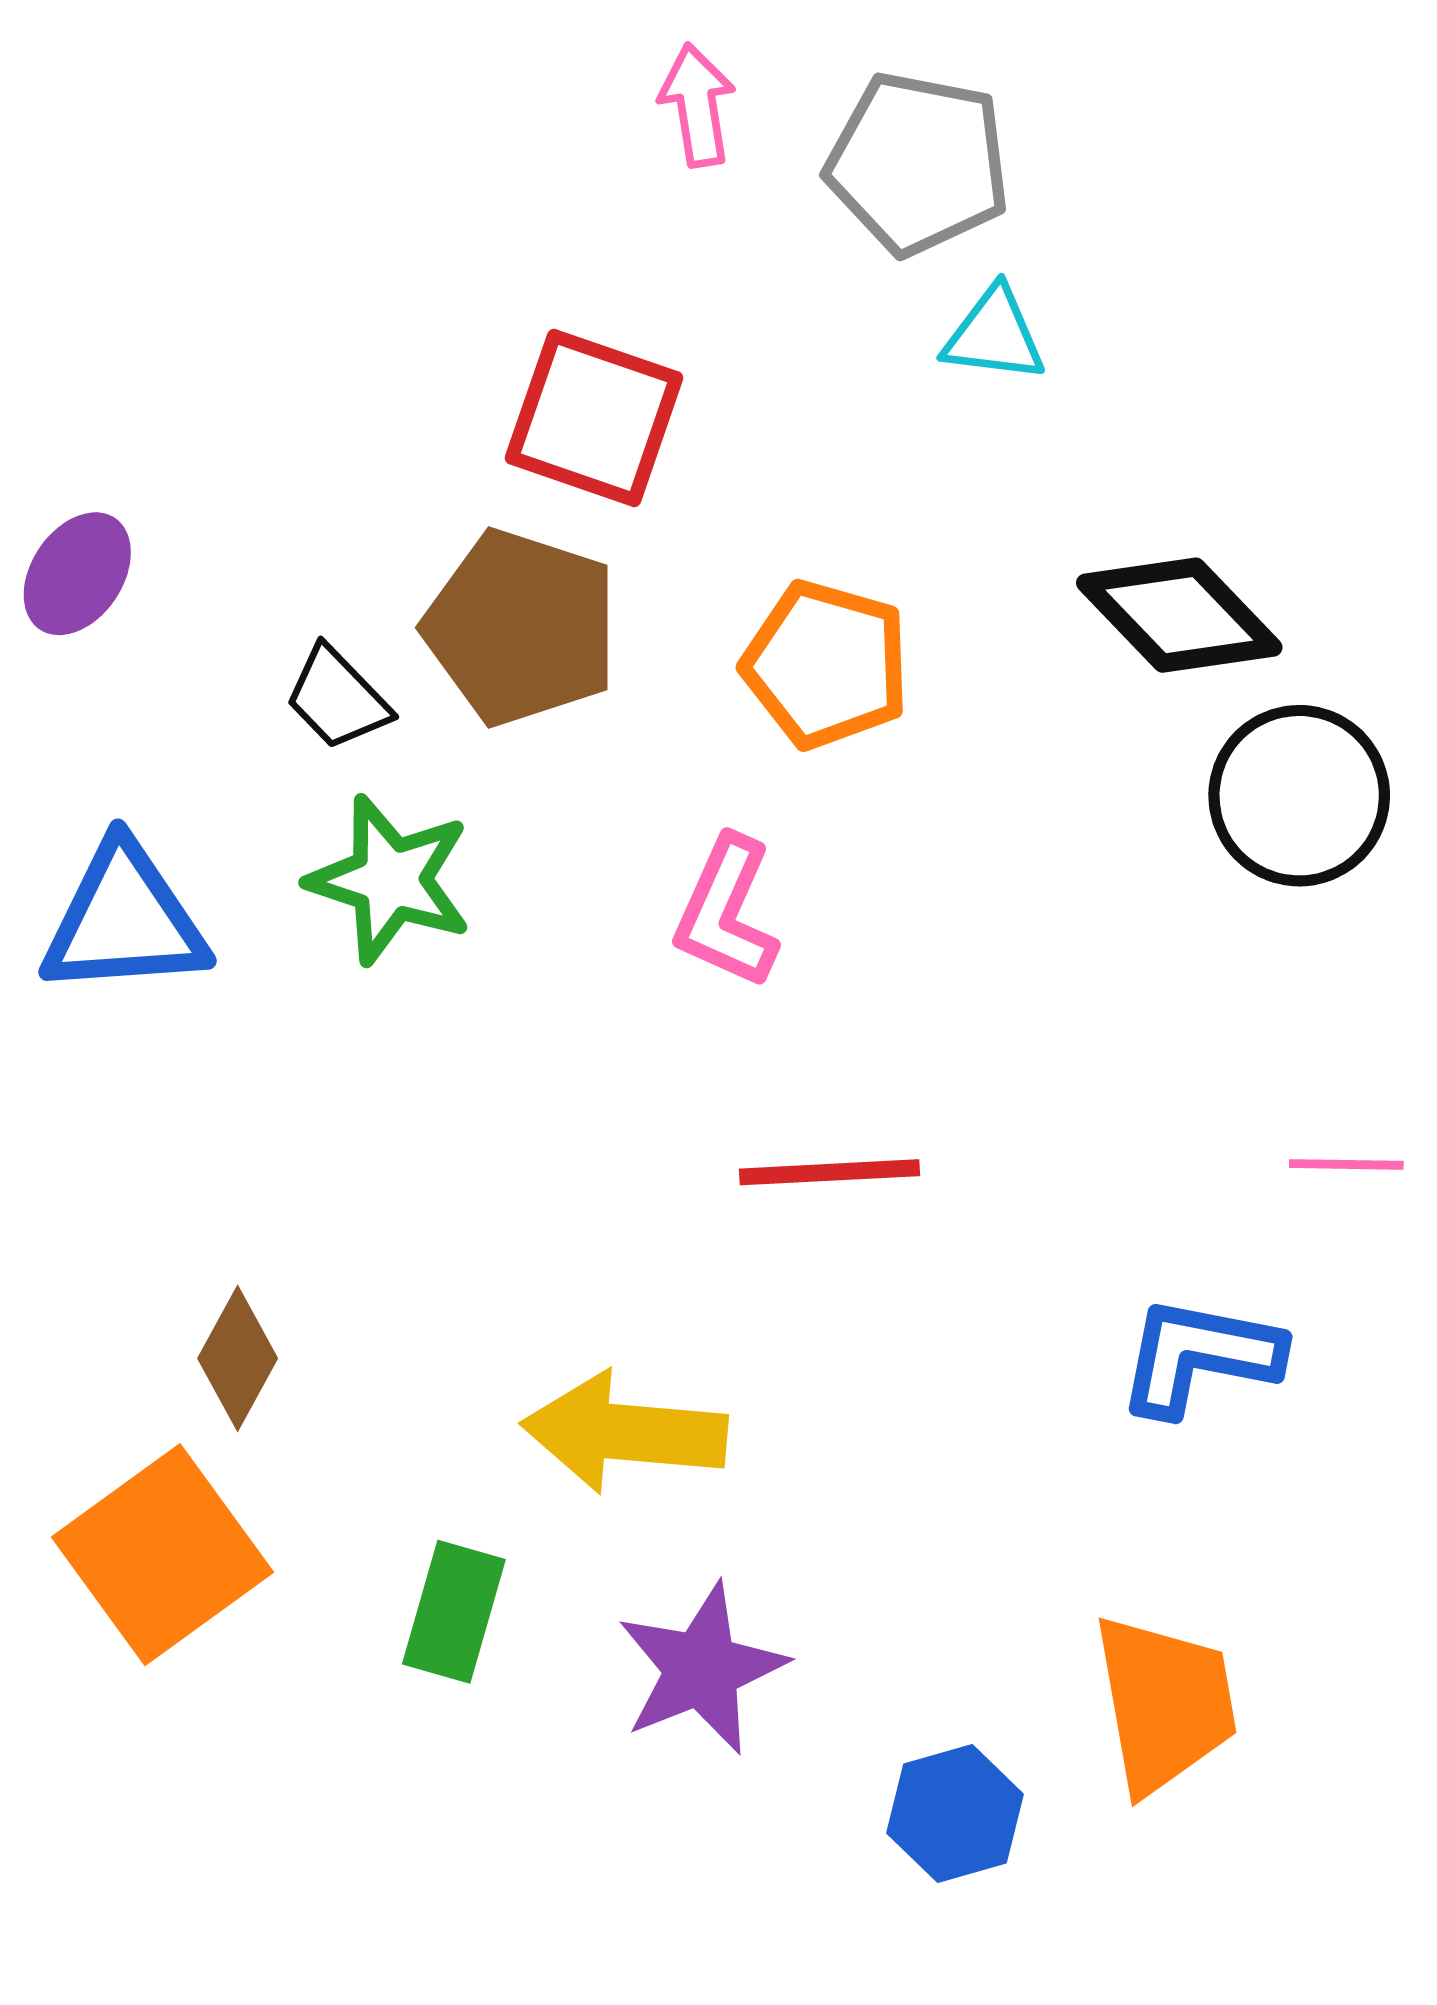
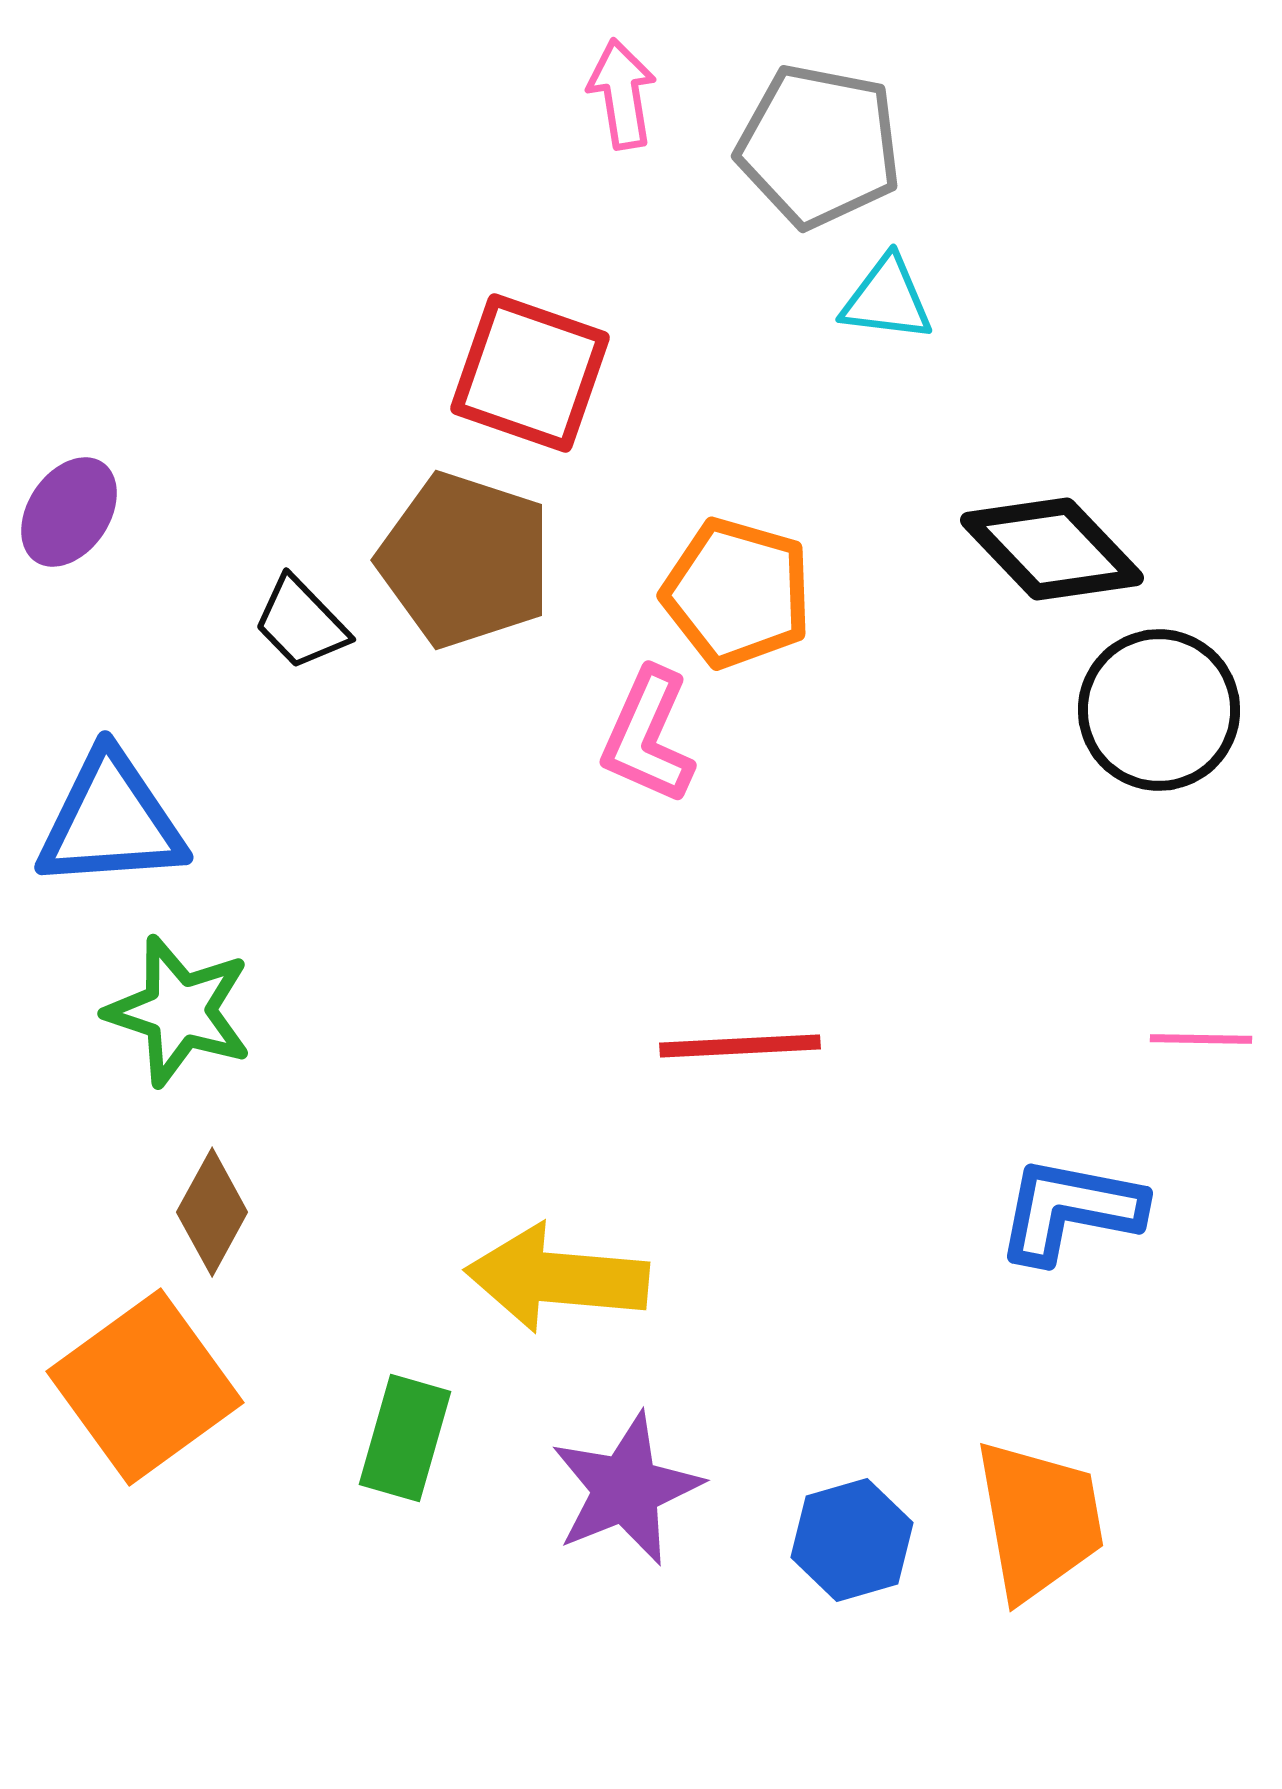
green star: (390, 880) -> (179, 1011), moved
pink L-shape: (726, 912) -> (648, 736), moved
blue hexagon: (955, 1814) -> (852, 1540), moved

